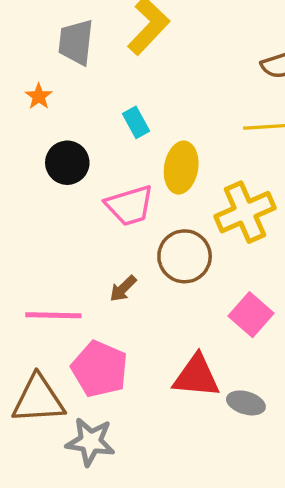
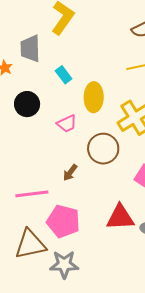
gray trapezoid: (76, 42) -> (30, 49), moved
pink trapezoid: (130, 205) -> (67, 124), size x0.7

